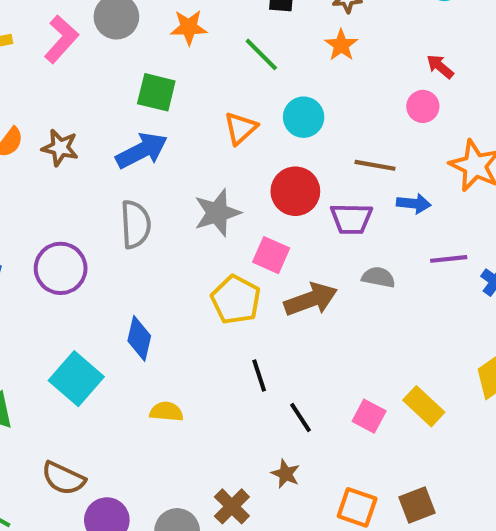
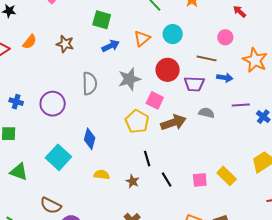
pink circle: (423, 106) -> (225, 37), moved
brown star: (60, 148) -> (65, 44), moved
blue arrow: (142, 151) -> (111, 46), moved, size x0.7
pink square: (369, 416) -> (200, 180), turned -35
brown star: (286, 474) -> (133, 181), moved

